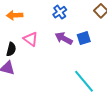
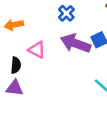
purple arrow: (64, 38) -> (76, 43), size x1.4

